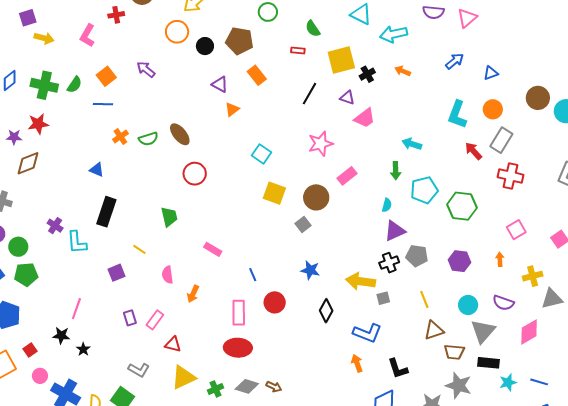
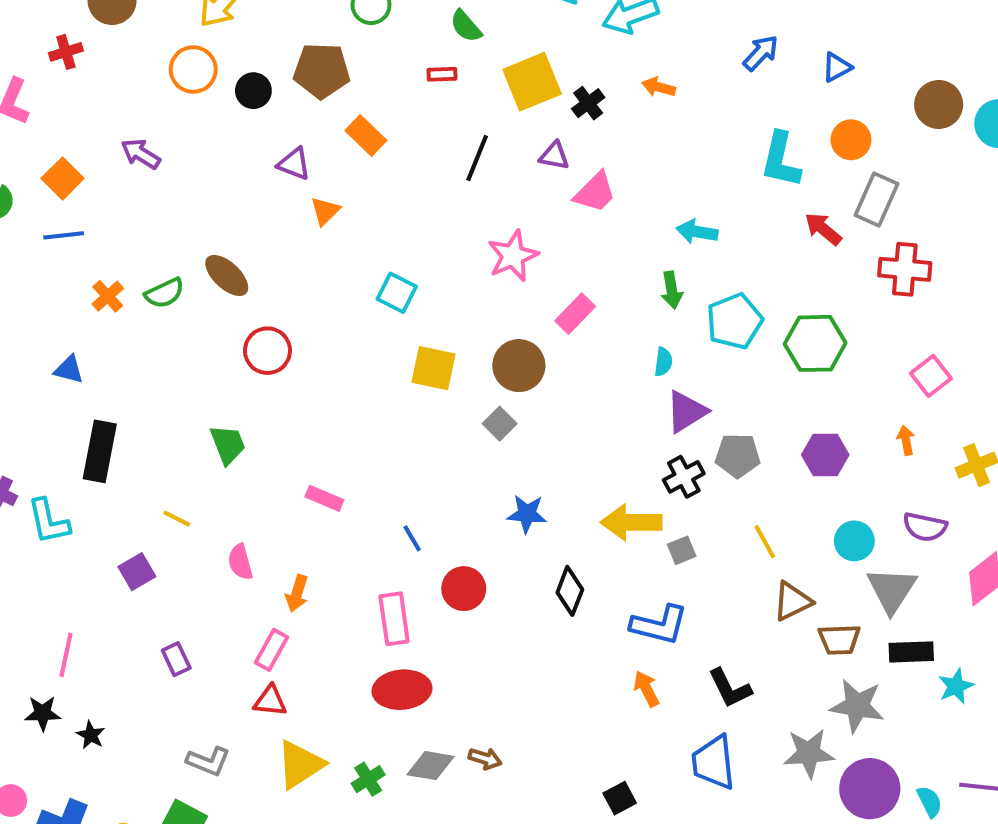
pink rectangle: (155, 320) -> (271, 650), moved

